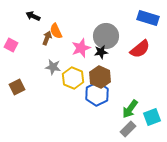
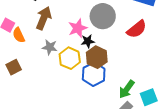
orange semicircle: (56, 31) -> (19, 35), moved
brown arrow: (47, 38) -> (44, 18), size x1.6
black star: (101, 52) -> (88, 41), moved

